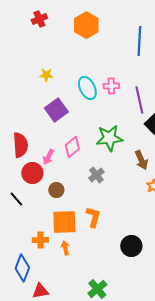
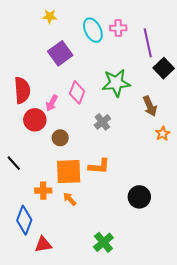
pink diamond: (72, 147) -> (77, 92), turned -30
black line: (16, 199) -> (14, 163), moved
orange L-shape: (93, 217) -> (99, 166), turned 80
orange arrow: (65, 248) -> (70, 199), turned -32

